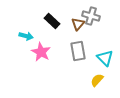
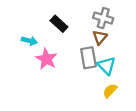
brown triangle: (78, 24) -> (100, 37), moved
cyan triangle: (105, 58) -> (107, 66), moved

